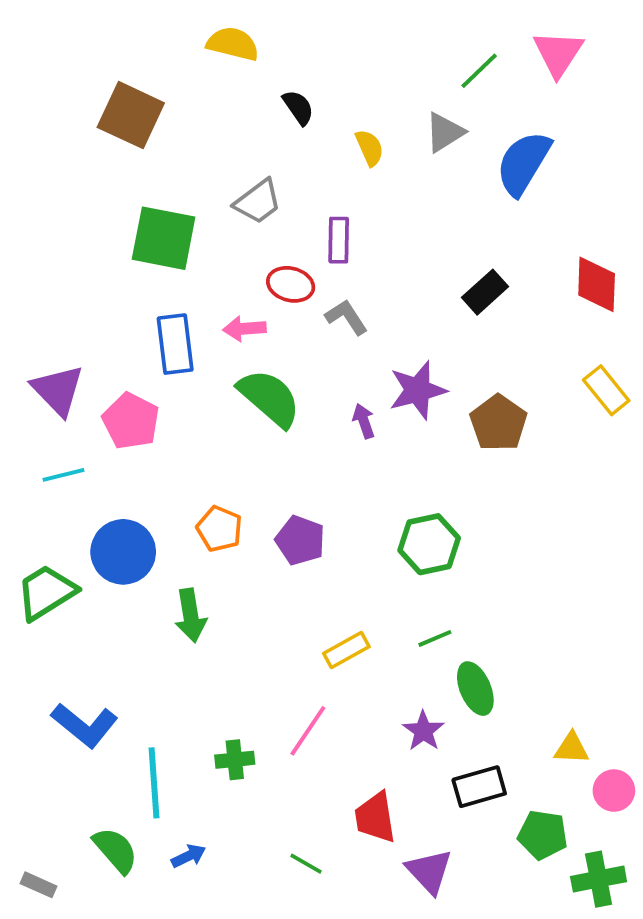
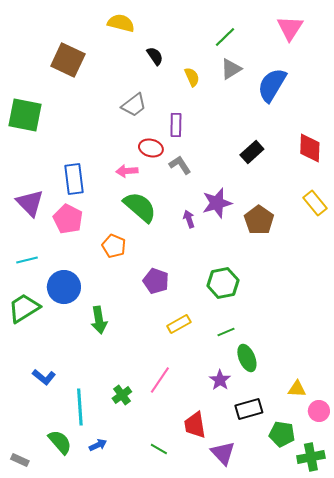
green line: (479, 71) -> (225, 37), moved
green square: (164, 238) -> (25, 115), moved
blue rectangle: (175, 344) -> (74, 179), moved
cyan line: (64, 475) -> (27, 260), moved
orange pentagon: (219, 529) -> (114, 246), moved
yellow rectangle: (346, 650) -> (179, 324), moved
blue L-shape: (85, 725) -> (44, 377), size x0.7
green cross: (235, 760) -> (122, 395), turned -30

